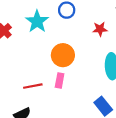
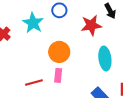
red star: (100, 29) -> (91, 25), size x1.5

